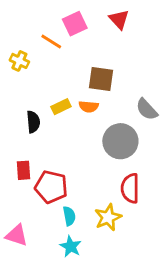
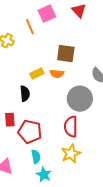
orange line: (51, 42) -> (30, 27), turned 35
black semicircle: (33, 122) -> (25, 94), moved
red semicircle: (130, 188) -> (71, 127), moved
cyan semicircle: (69, 216) -> (36, 157), moved

